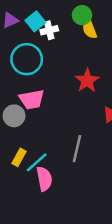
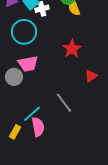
gray line: (77, 149) -> (64, 103), turned -50
yellow rectangle: (19, 157) -> (15, 132), moved

